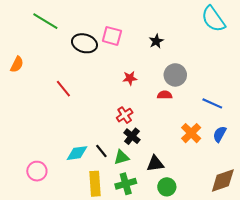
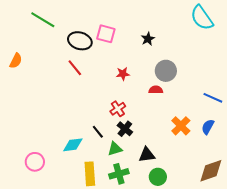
red line: (63, 89) -> (75, 68), moved
blue line: (212, 103) -> (213, 98), moved
black line: (101, 151) -> (98, 132), moved

